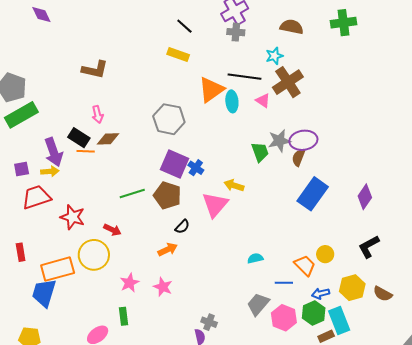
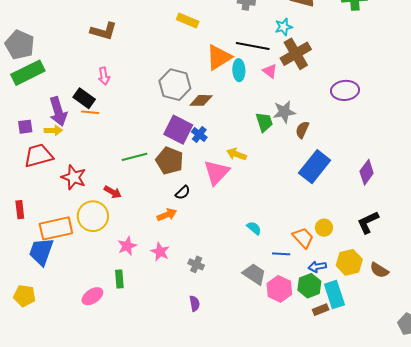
brown diamond: (108, 139) -> (201, 100), moved
purple ellipse: (303, 140) -> (345, 90), moved
cyan semicircle: (255, 258) -> (254, 228), turned 49
gray trapezoid: (258, 304) -> (254, 274), turned 80
gray cross: (209, 322) -> (196, 264), moved

